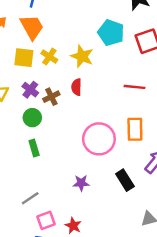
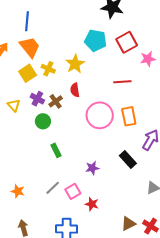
yellow star: (82, 56) -> (75, 64), turned 30
yellow square: (24, 58) -> (28, 73), turned -30
pink circle: (99, 139) -> (100, 115), moved
green rectangle: (34, 148) -> (56, 150), moved
pink square: (46, 220) -> (73, 191), moved

